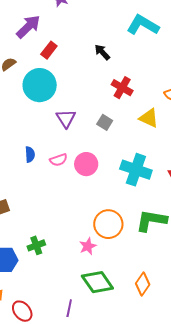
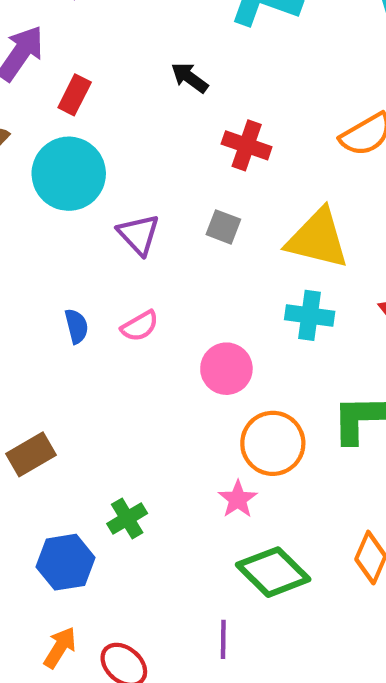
yellow triangle: (149, 118) -> (318, 239), moved, size x1.5
pink circle: (86, 164) -> (226, 369), moved
cyan cross: (136, 170) -> (310, 315), size x0.7

